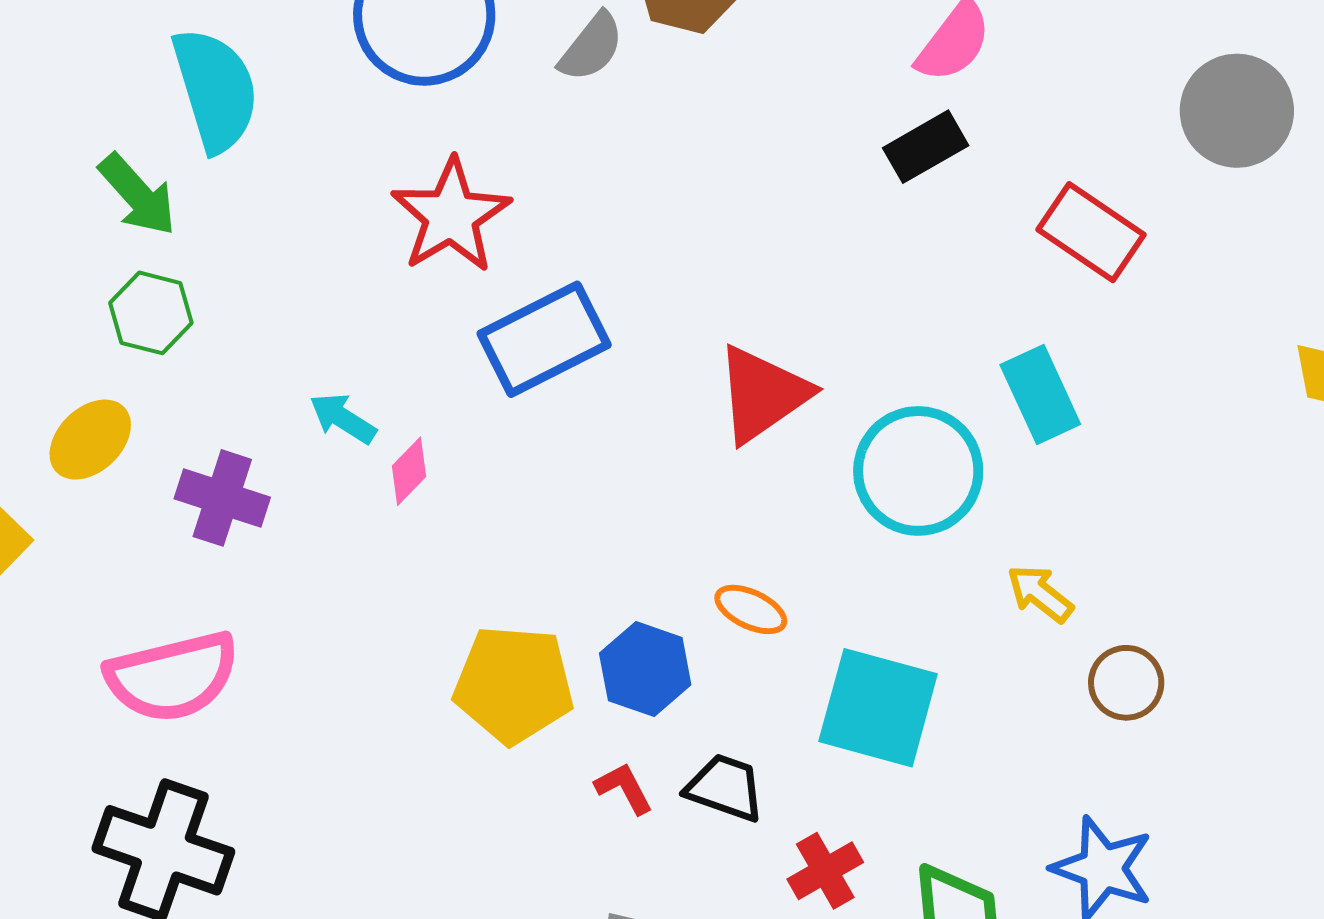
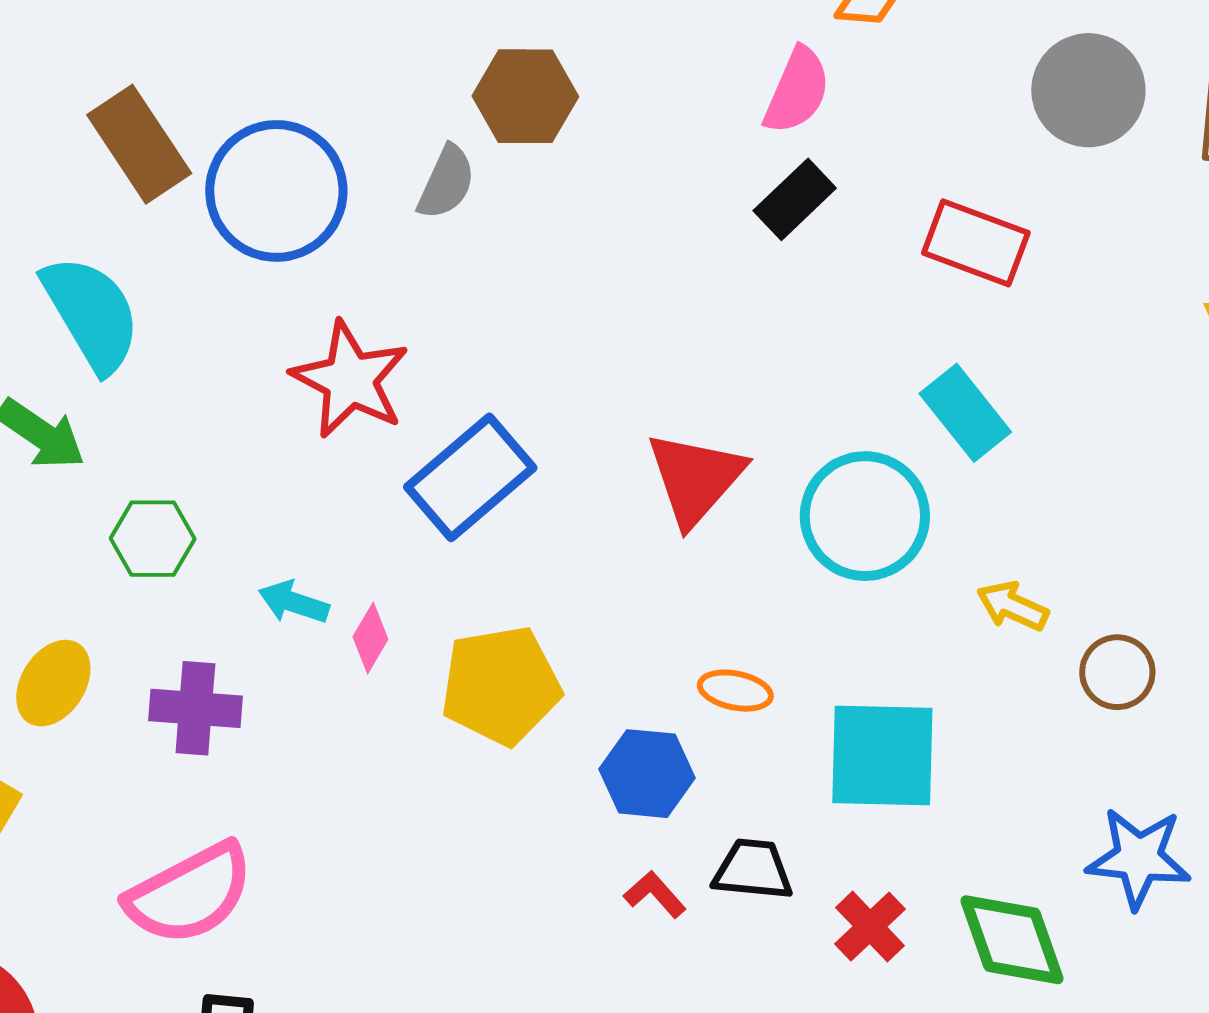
green hexagon: (151, 313) -> (153, 539), moved
yellow pentagon: (514, 684) -> (501, 685), moved

